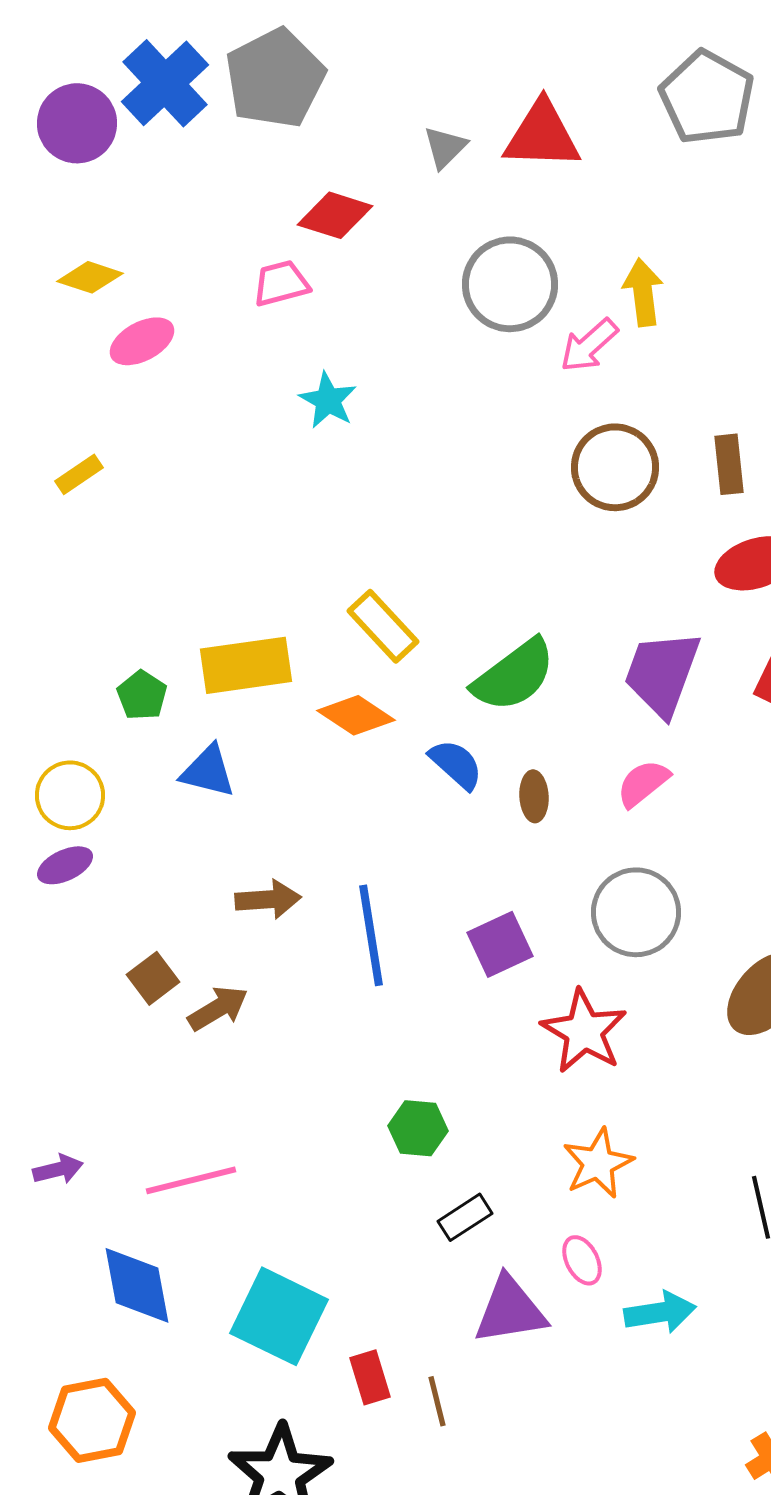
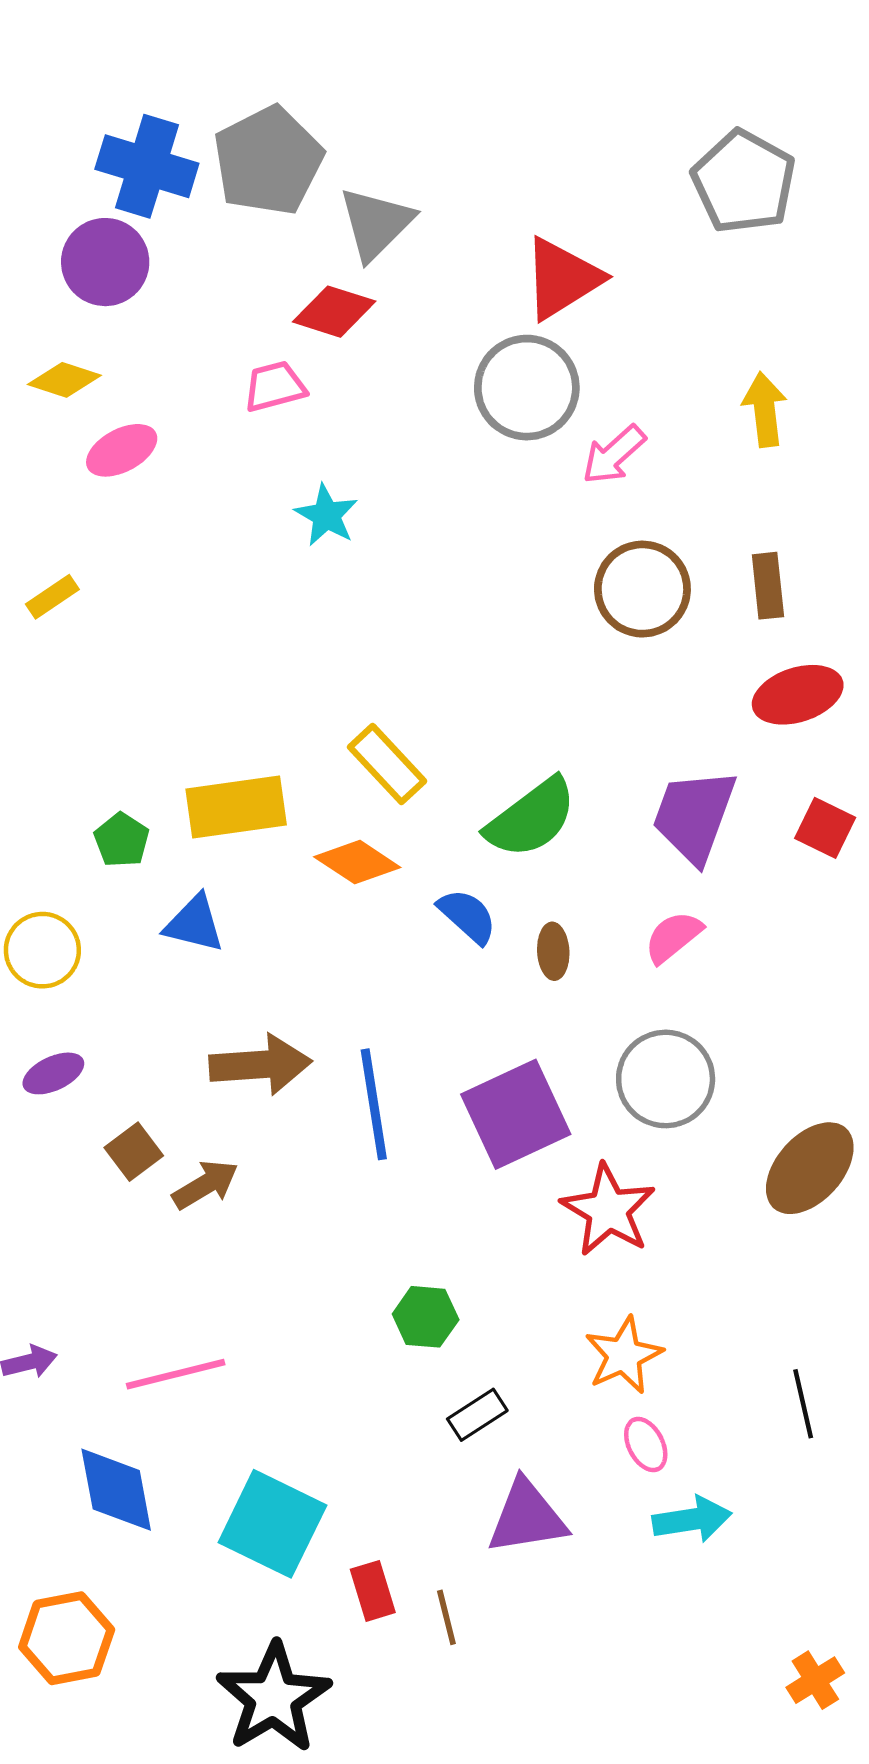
blue cross: (165, 83) -> (147, 166), turned -30
purple circle: (77, 123) -> (105, 262), moved
red triangle: (542, 135) -> (562, 279), moved, turned -34
gray triangle: (445, 147) -> (376, 224), moved, size x1.6
yellow arrow: (643, 292) -> (765, 410), moved
purple ellipse: (65, 865) -> (53, 1073), moved
brown arrow: (268, 899) -> (260, 1065), size x1.4
purple square: (500, 944) -> (516, 1114), size x1.5
pink ellipse: (582, 1260) -> (646, 1445), moved

